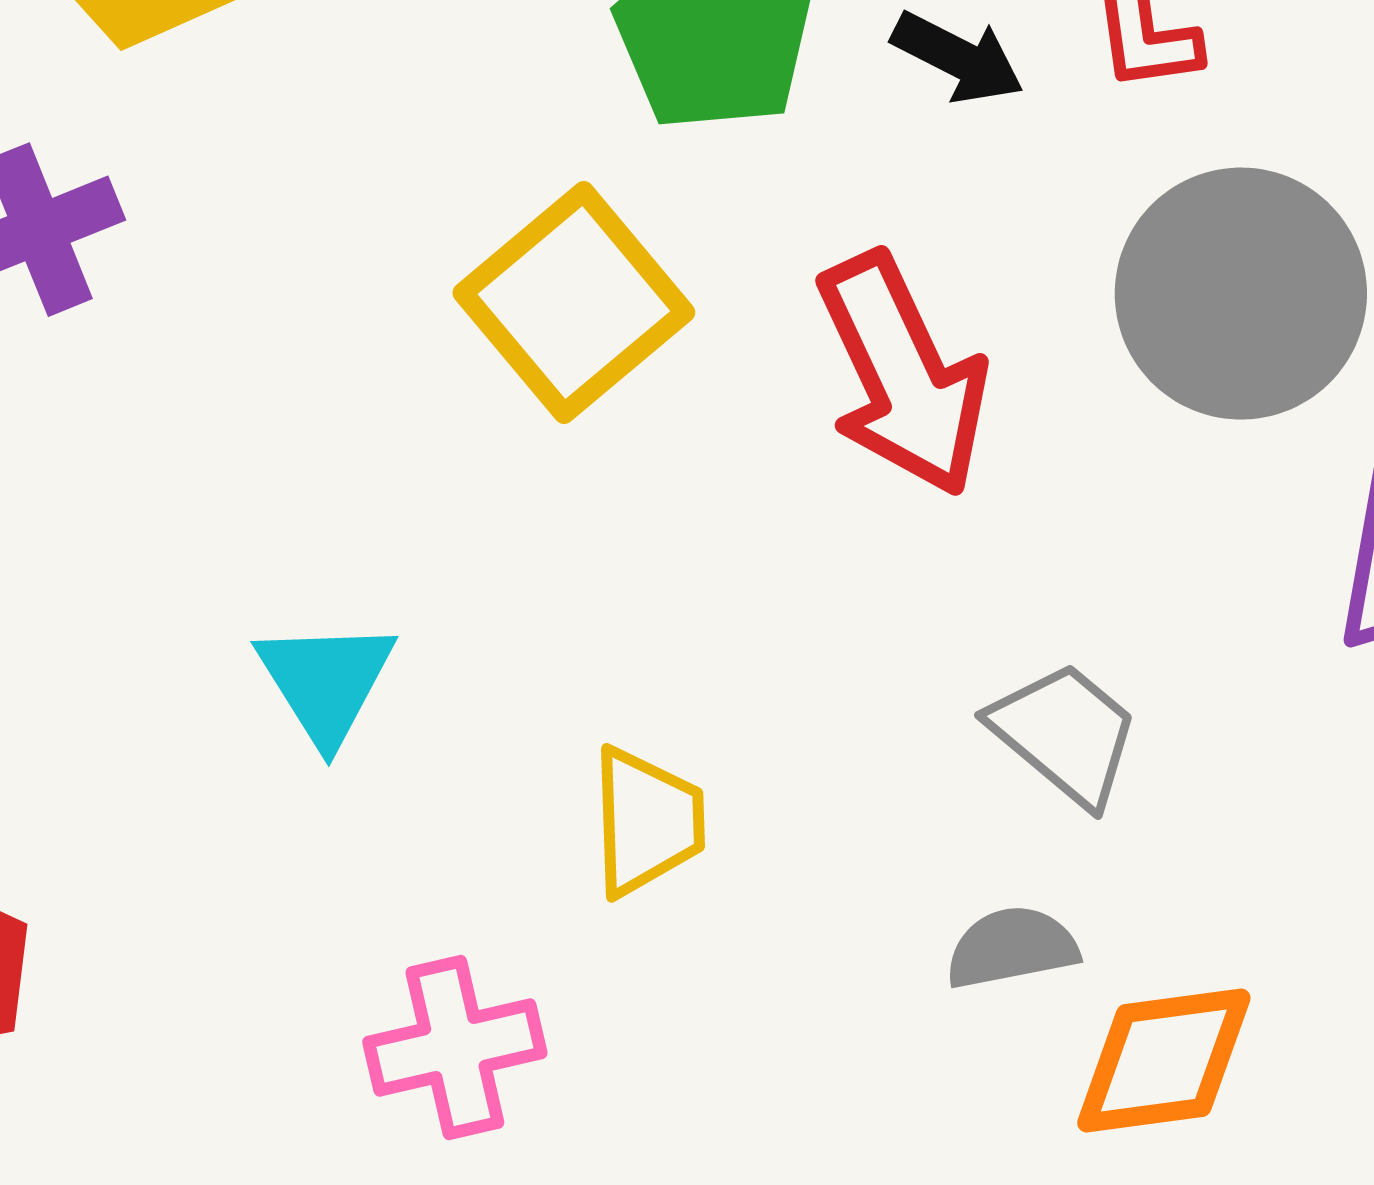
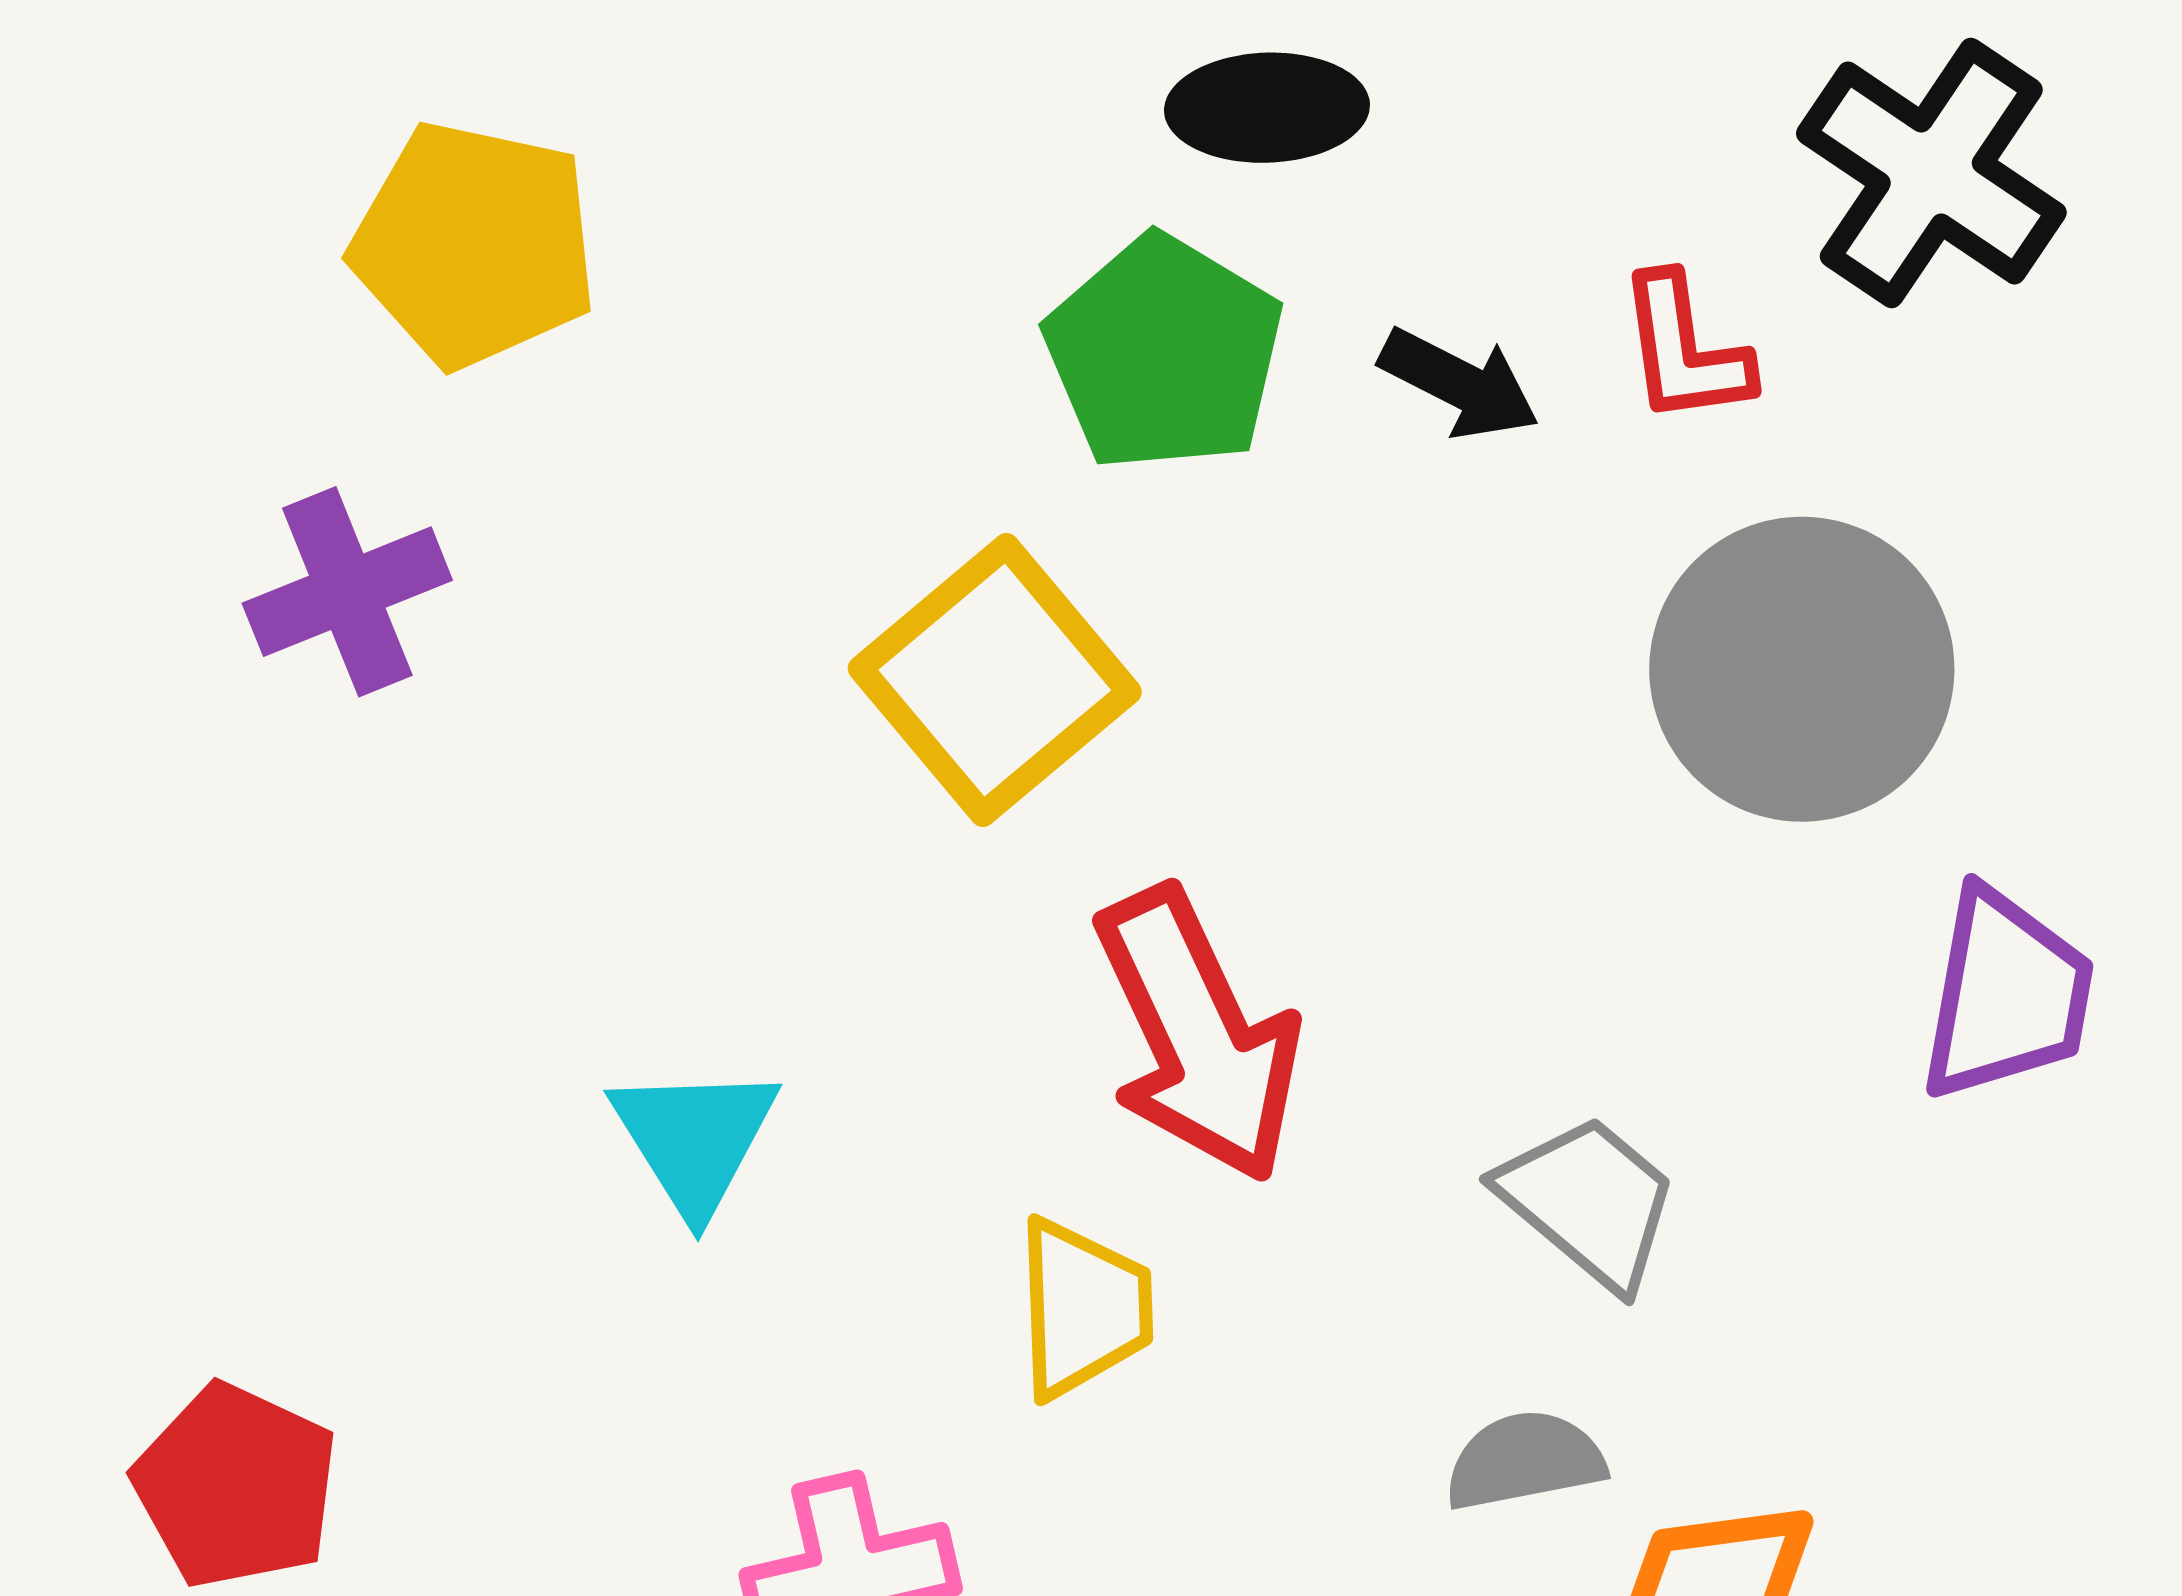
red arrow: (903, 375) -> (1198, 1035), moved

